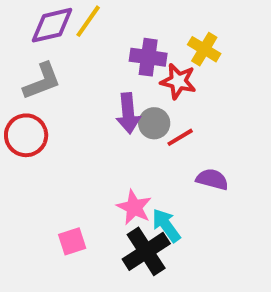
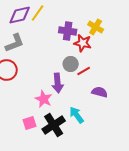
purple arrow: (128, 113) -> (58, 83), moved
pink star: (134, 207) -> (44, 99), moved
black cross: (146, 251) -> (54, 125), moved

